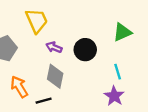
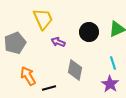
black circle: (85, 50) -> (89, 32), moved
gray diamond: (55, 76) -> (75, 70), moved

